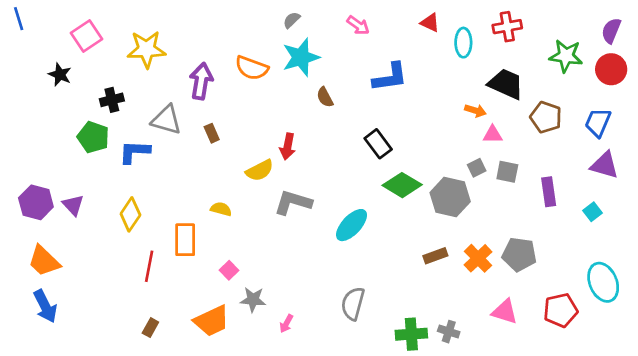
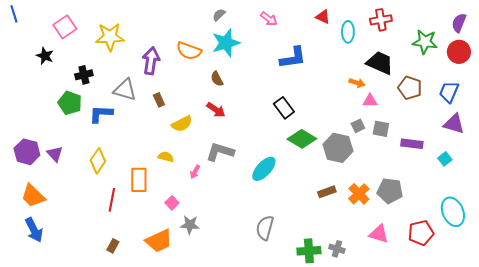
brown semicircle: (325, 97) -> (217, 79), moved
red arrow: (288, 146) -> (216, 110), turned -66
yellow semicircle: (260, 170) -> (182, 124), moved
purple rectangle: (549, 192) -> (412, 144), turned -75
pink arrow: (286, 324) -> (195, 172), moved

